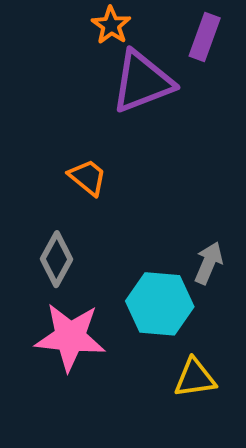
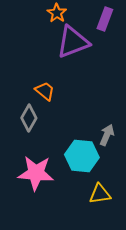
gray diamond: (57, 259) -> (29, 118), moved

